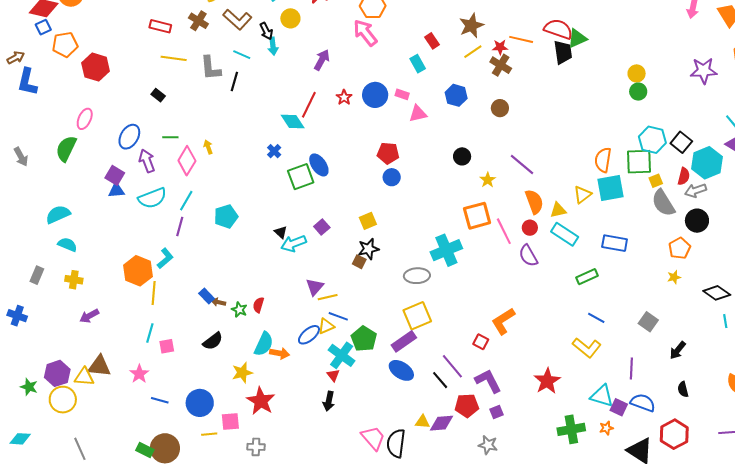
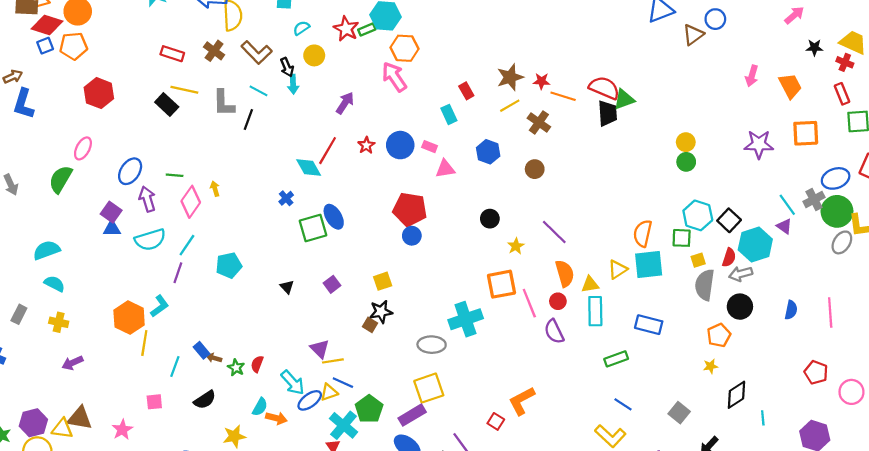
orange pentagon: (65, 45) -> (74, 46), moved
red star: (500, 47) -> (541, 81), moved
black rectangle: (158, 95) -> (167, 105), moved, size x1.5
red pentagon: (388, 153) -> (410, 209), size x1.4
green square: (639, 162) -> (682, 238), size x0.7
gray semicircle: (663, 203) -> (705, 285), turned 36
cyan rectangle: (565, 234) -> (595, 311), turned 52
cyan arrow: (294, 244) -> (293, 382), moved, turned -115
purple triangle: (315, 287) -> (320, 349), turned -30
black diamond: (717, 293) -> (736, 395), moved, turned -72
cyan line: (150, 333) -> (175, 367), moved
cyan semicircle: (264, 344) -> (260, 407), size x0.7

